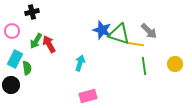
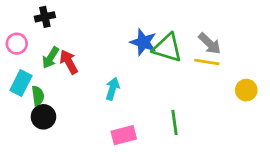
yellow line: (135, 44) -> (207, 62), moved
green line: (144, 66) -> (174, 122), moved
black circle: (11, 85) -> (43, 117), moved

